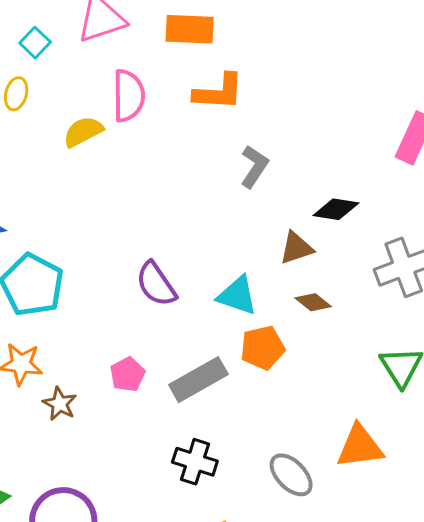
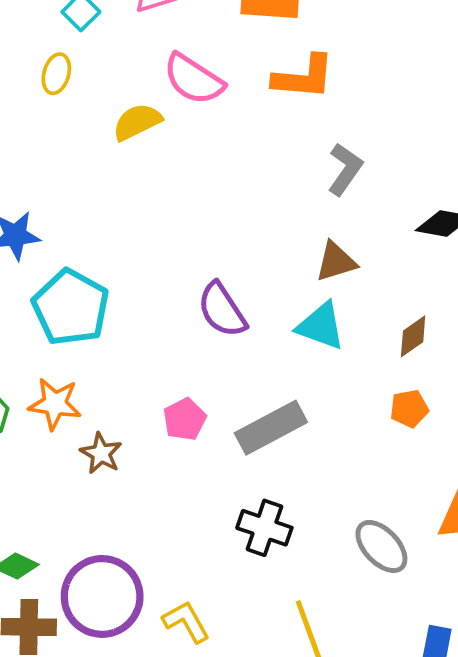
pink semicircle: (129, 96) -> (194, 79), turned 122
brown triangle: (296, 248) -> (336, 262), moved
brown diamond: (313, 302) -> (413, 336), turned -75
orange pentagon: (263, 348) -> (409, 409), moved, size x0.7

